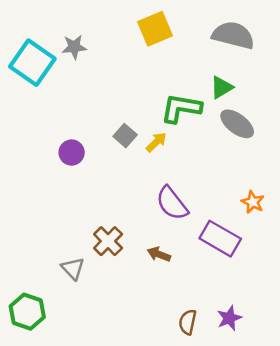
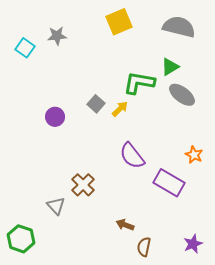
cyan square: (32, 63) -> (25, 48), size x0.6
brown arrow: (159, 254) -> (125, 225), moved
purple star: (229, 318) -> (193, 244), moved

